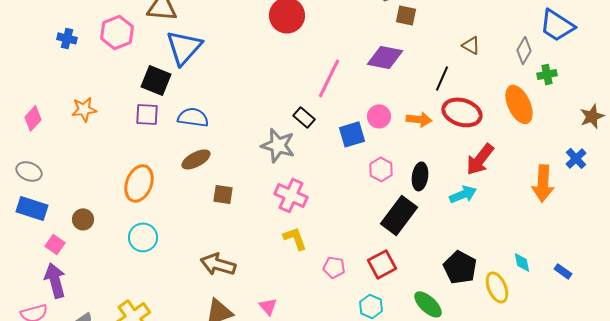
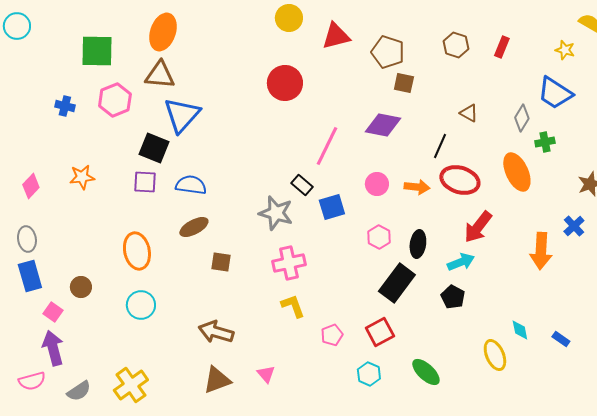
blue square: (352, 134) -> (332, 207), moved
gray ellipse: (29, 171) -> (27, 239), turned 60
orange ellipse: (139, 183) -> (137, 251), turned -33
pink cross: (291, 195) -> (289, 263), turned -36
blue rectangle: (32, 208) -> (30, 276), turned 56
pink pentagon: (334, 267) -> (332, 335), turned -30
black pentagon: (460, 267) -> (453, 297), moved, size x0.7

